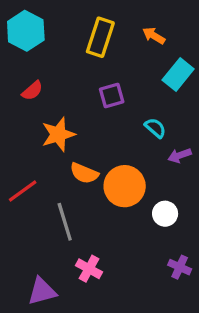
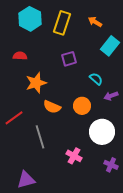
cyan hexagon: (26, 31) -> (30, 19), moved
red semicircle: (32, 91) -> (20, 56), turned -136
orange circle: (125, 186) -> (82, 106), moved, size x0.7
white circle: (165, 214) -> (102, 132), size x1.6
pink cross: (89, 269) -> (74, 156), moved

